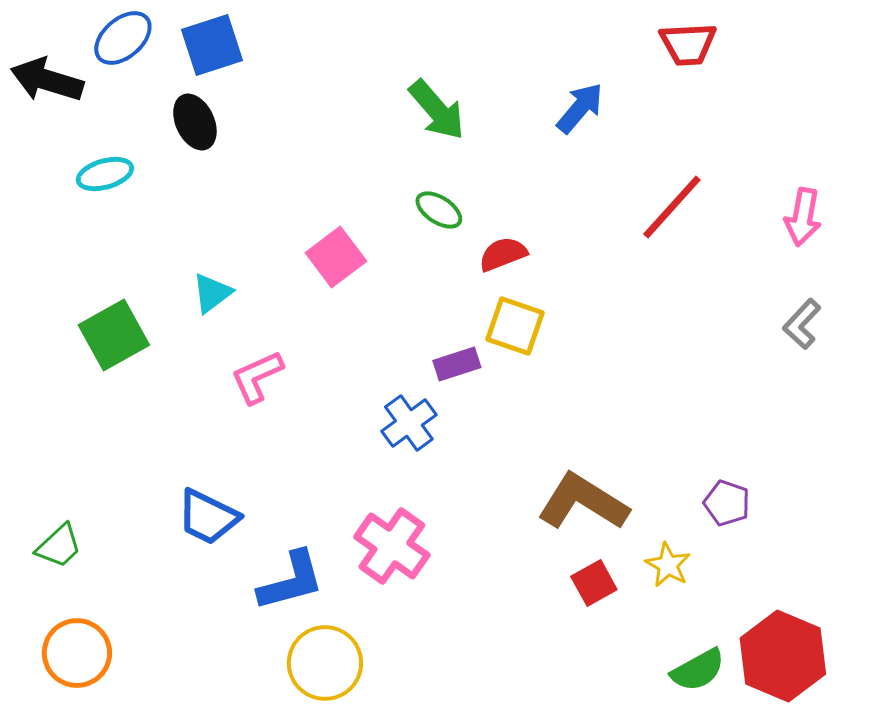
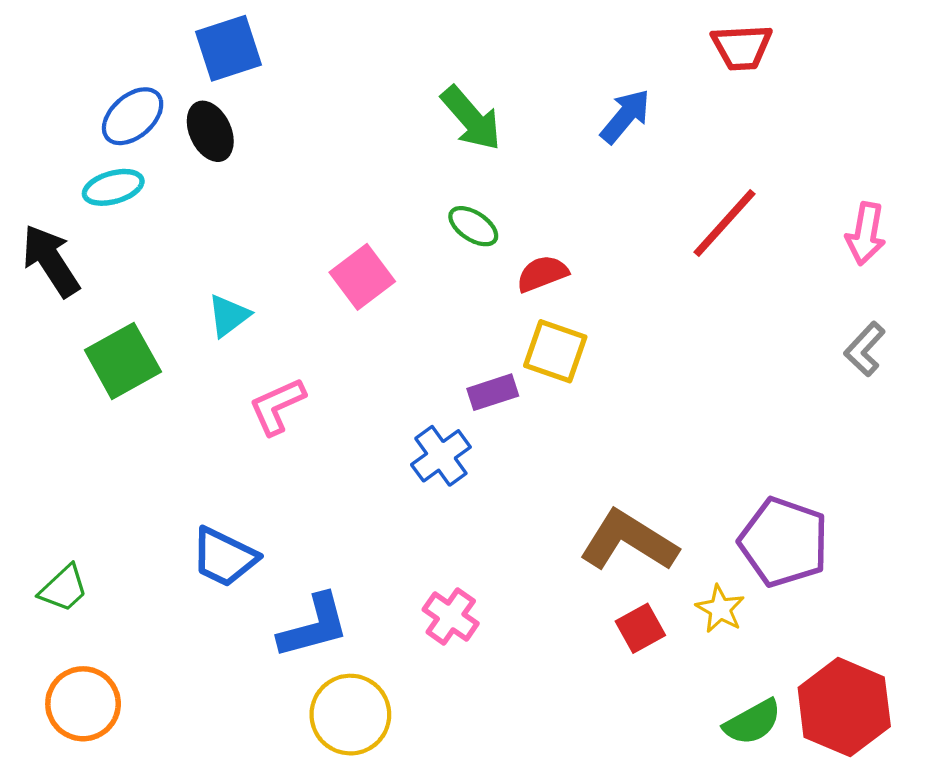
blue ellipse: (123, 38) -> (133, 116), moved
black arrow: (47, 80) -> (51, 261), moved, turned 40
purple pentagon: (727, 503) -> (784, 542), size x1.8
pink cross: (392, 546) -> (451, 616), moved, size x0.7

